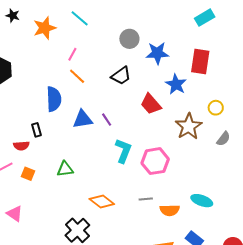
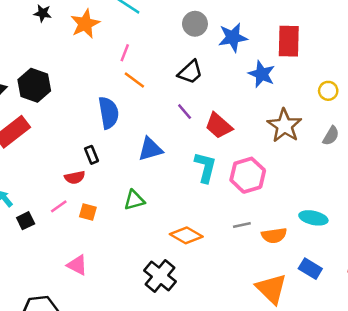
red trapezoid: (151, 104) -> (219, 126), moved
yellow circle: (216, 108) -> (328, 91), moved
blue triangle: (83, 119) -> (150, 149), moved
purple line: (107, 120) -> (185, 112), moved

